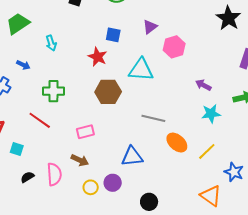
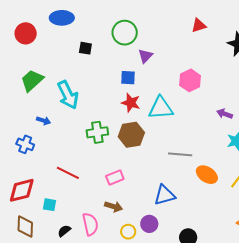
purple triangle: (150, 27) -> (145, 56), moved
cyan arrow: (51, 43) -> (68, 95), size x1.8
red star: (98, 57) -> (131, 103), moved
green cross: (53, 91) -> (97, 132), moved

